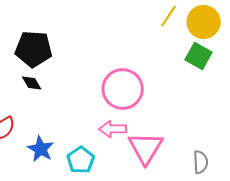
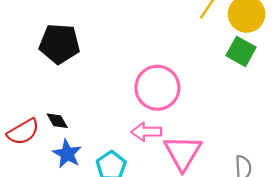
black diamond: (32, 83) -> (57, 121), moved

